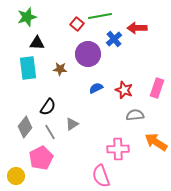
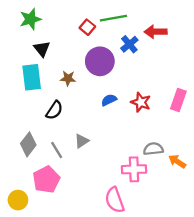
black triangle: (37, 43) -> (42, 49), turned 49
black semicircle: (48, 107) -> (54, 110), moved
gray semicircle: (135, 115) -> (153, 149), moved
orange arrow: (156, 142) -> (177, 161), size x0.7

